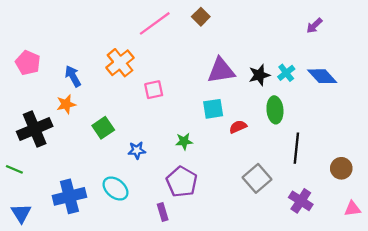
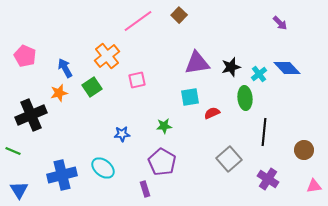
purple arrow: (314, 26) -> (280, 23), turned -91
cyan cross: (286, 73) -> (259, 74), moved
green square: (103, 128) -> (92, 87), moved

